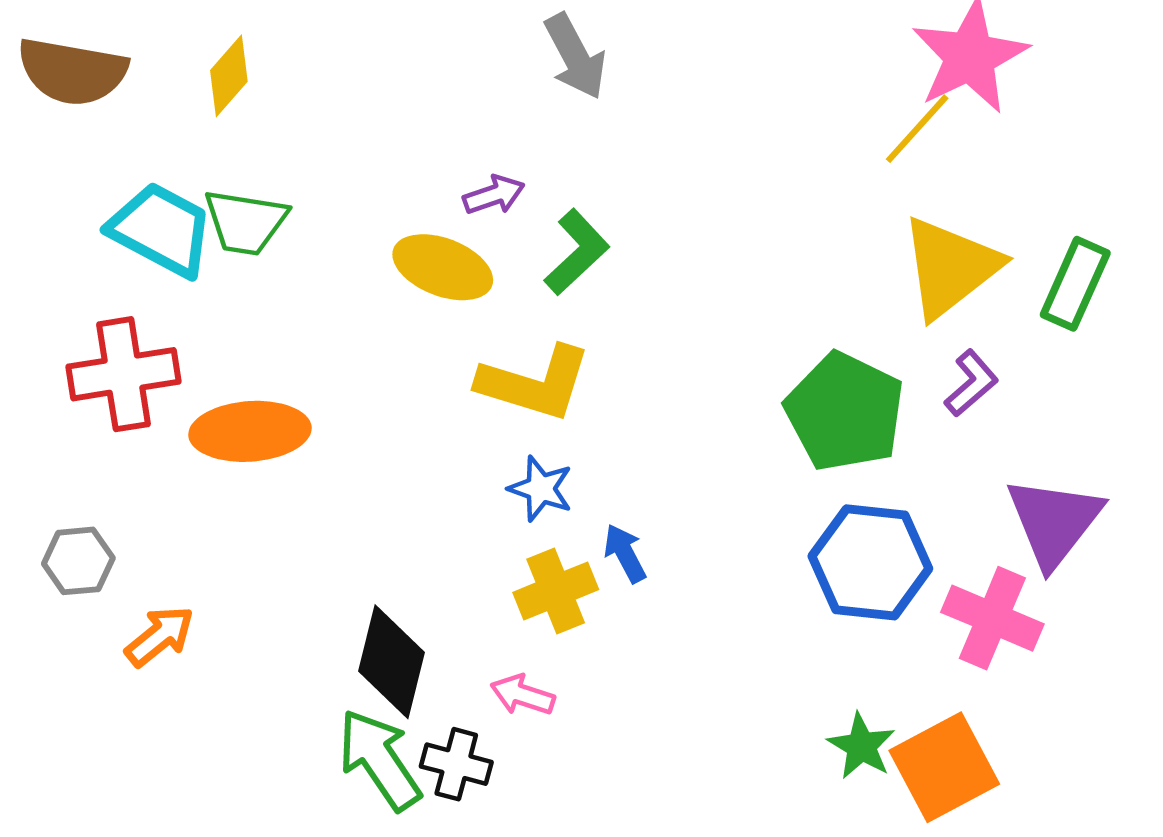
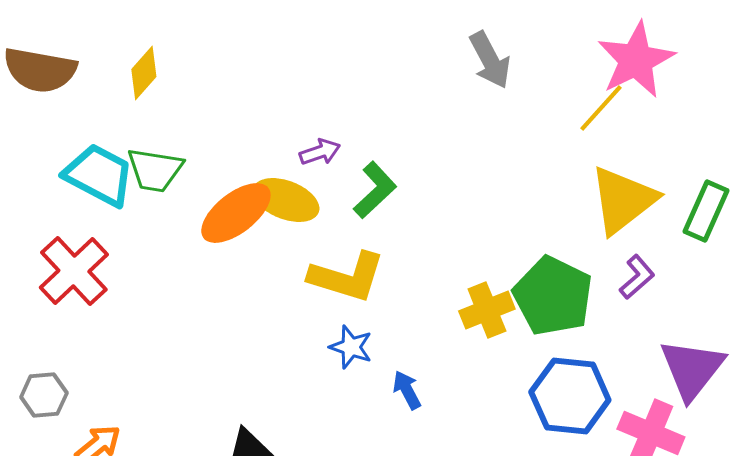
gray arrow: (575, 56) -> (490, 60), moved
red cross: (123, 374) -> (74, 271), turned -34
orange ellipse: (250, 431) -> (236, 213), moved, turned -34
yellow cross: (556, 591) -> (487, 310), moved

